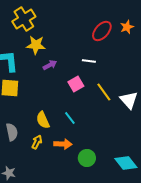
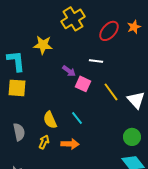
yellow cross: (24, 19) -> (73, 19), moved
purple arrow: (50, 65) -> (69, 71), moved, turned 64
pink square: (76, 84) -> (83, 84), turned -35
green circle: (87, 158) -> (132, 137), moved

